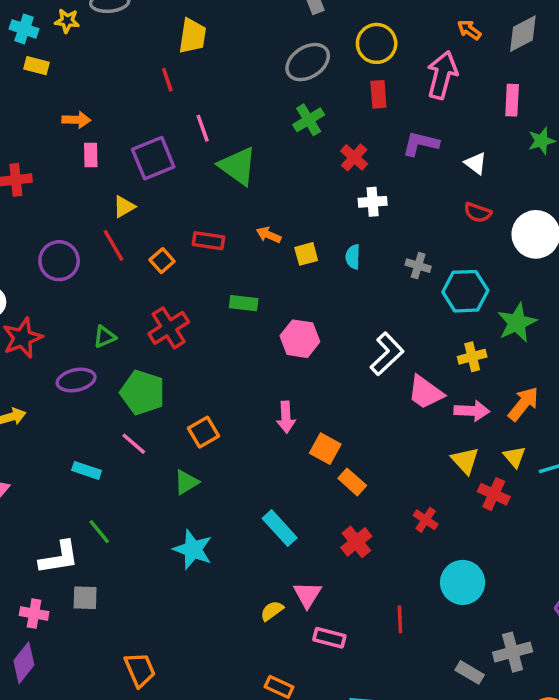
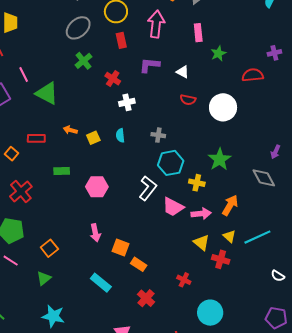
cyan hexagon: (465, 291) -> (171, 163), moved
yellow cross: (472, 357) -> (197, 183), turned 35
cyan rectangle: (280, 528) -> (101, 283), moved

